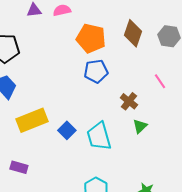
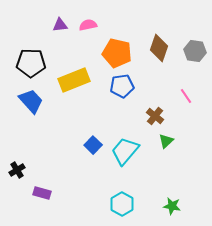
yellow rectangle: (32, 120) -> (74, 80), moved
cyan trapezoid: (99, 136) -> (125, 151), turned 56
purple rectangle: (19, 167) -> (42, 193), moved

